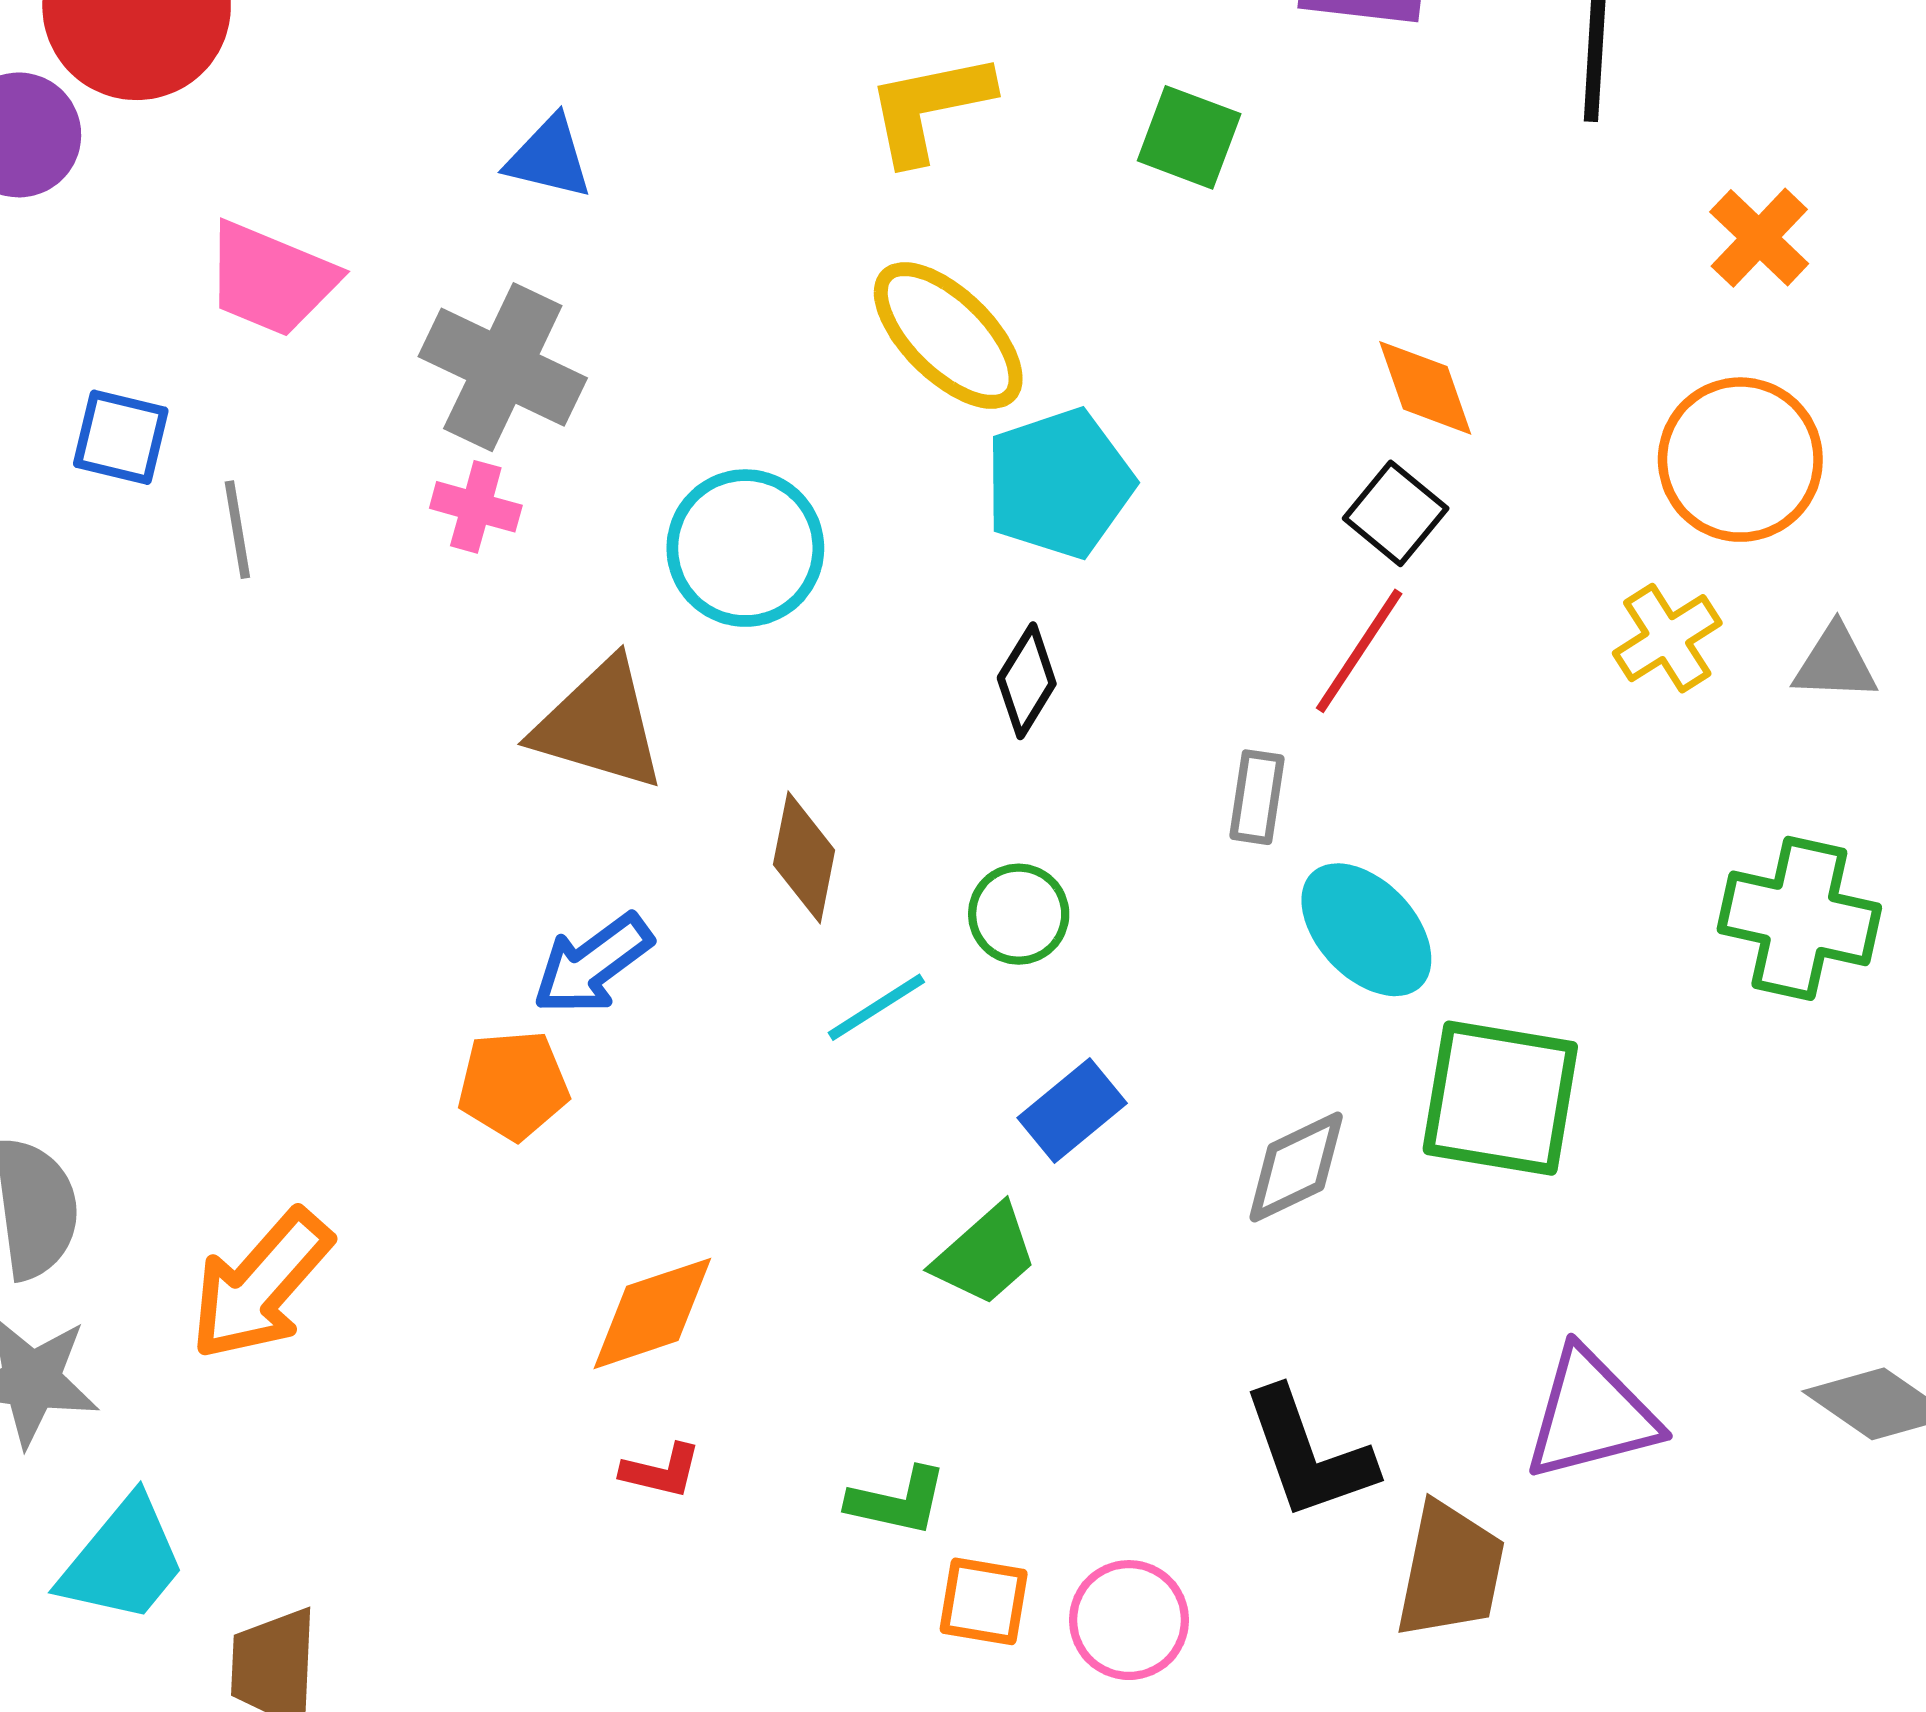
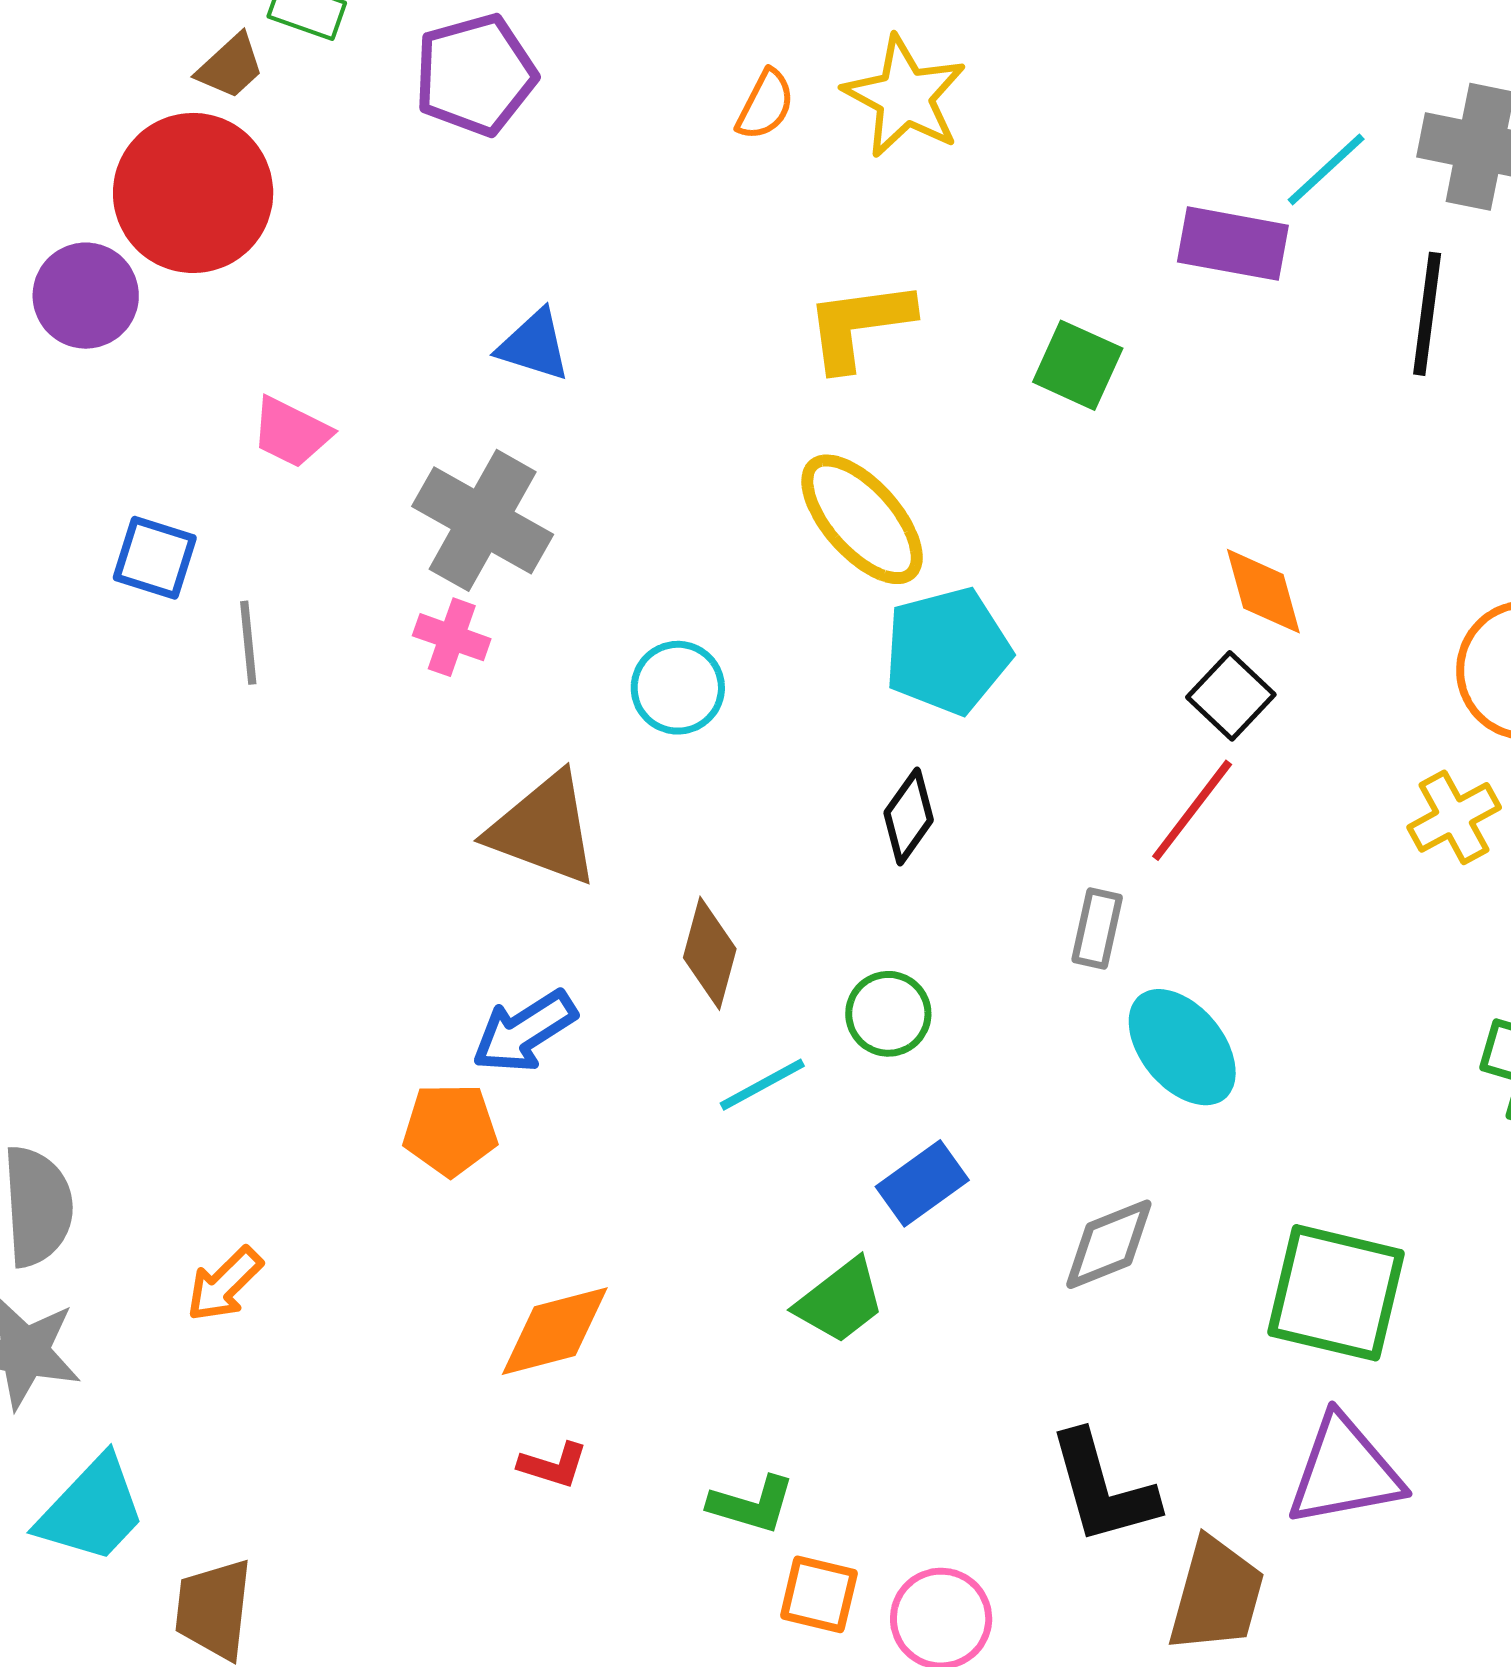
pink trapezoid: (271, 279) -> (291, 432), size x0.7
cyan circle: (745, 548) -> (678, 688), size x0.7
green square: (1500, 1098) -> (1336, 1293), moved
orange arrow: (261, 1285) -> (224, 1284), size x0.6

